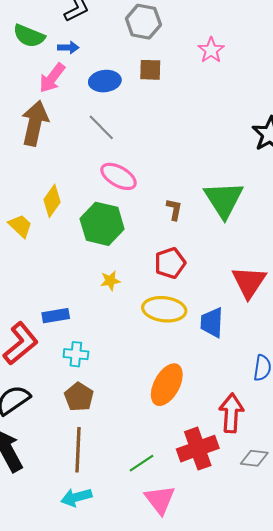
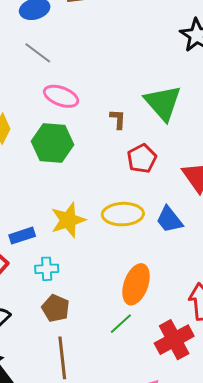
red pentagon: (170, 263) -> (142, 159), moved
yellow star: (110, 281) -> (68, 220), moved, size x1.8
blue trapezoid: (212, 323) -> (169, 220), turned -32
green line: (142, 463) -> (121, 324), moved

